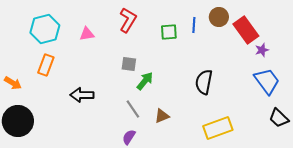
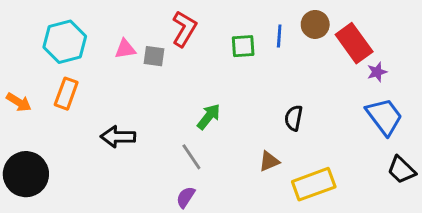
gray square: (129, 64) -> (154, 56), moved
black semicircle: (204, 82) -> (294, 118), size x0.7
orange arrow: (13, 83) -> (19, 102), moved
brown triangle: (162, 116) -> (269, 161), moved

